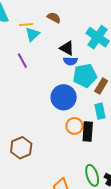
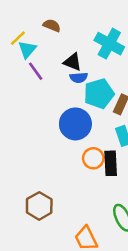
yellow line: (26, 25) -> (18, 38), turned -32
purple line: (22, 61) -> (36, 71), moved
brown hexagon: (21, 148) -> (39, 206), moved

